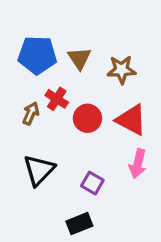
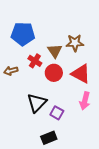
brown triangle: (79, 58) -> (55, 51), moved
brown arrow: (31, 113) -> (11, 71), moved, turned -128
black triangle: (39, 170) -> (37, 103), moved

